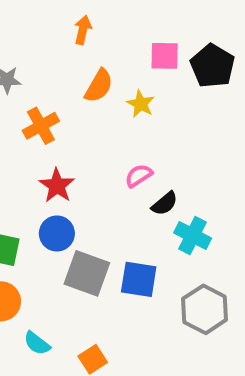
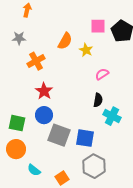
orange arrow: (83, 30) -> (27, 10), moved
pink semicircle: (139, 176) -> (102, 74), moved
black semicircle: (165, 204) -> (98, 100), turned -40
gray hexagon: (205, 309) -> (94, 166), moved

